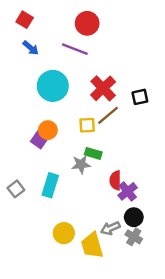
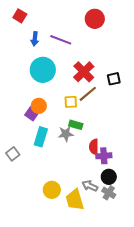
red circle: (87, 23) -> (95, 19), moved
blue arrow: (31, 48) -> (35, 39), moved, turned 56
cyan rectangle: (50, 185) -> (41, 137), moved
purple cross: (128, 191) -> (104, 156), turned 35
gray arrow: (110, 228) -> (90, 186), turned 49

